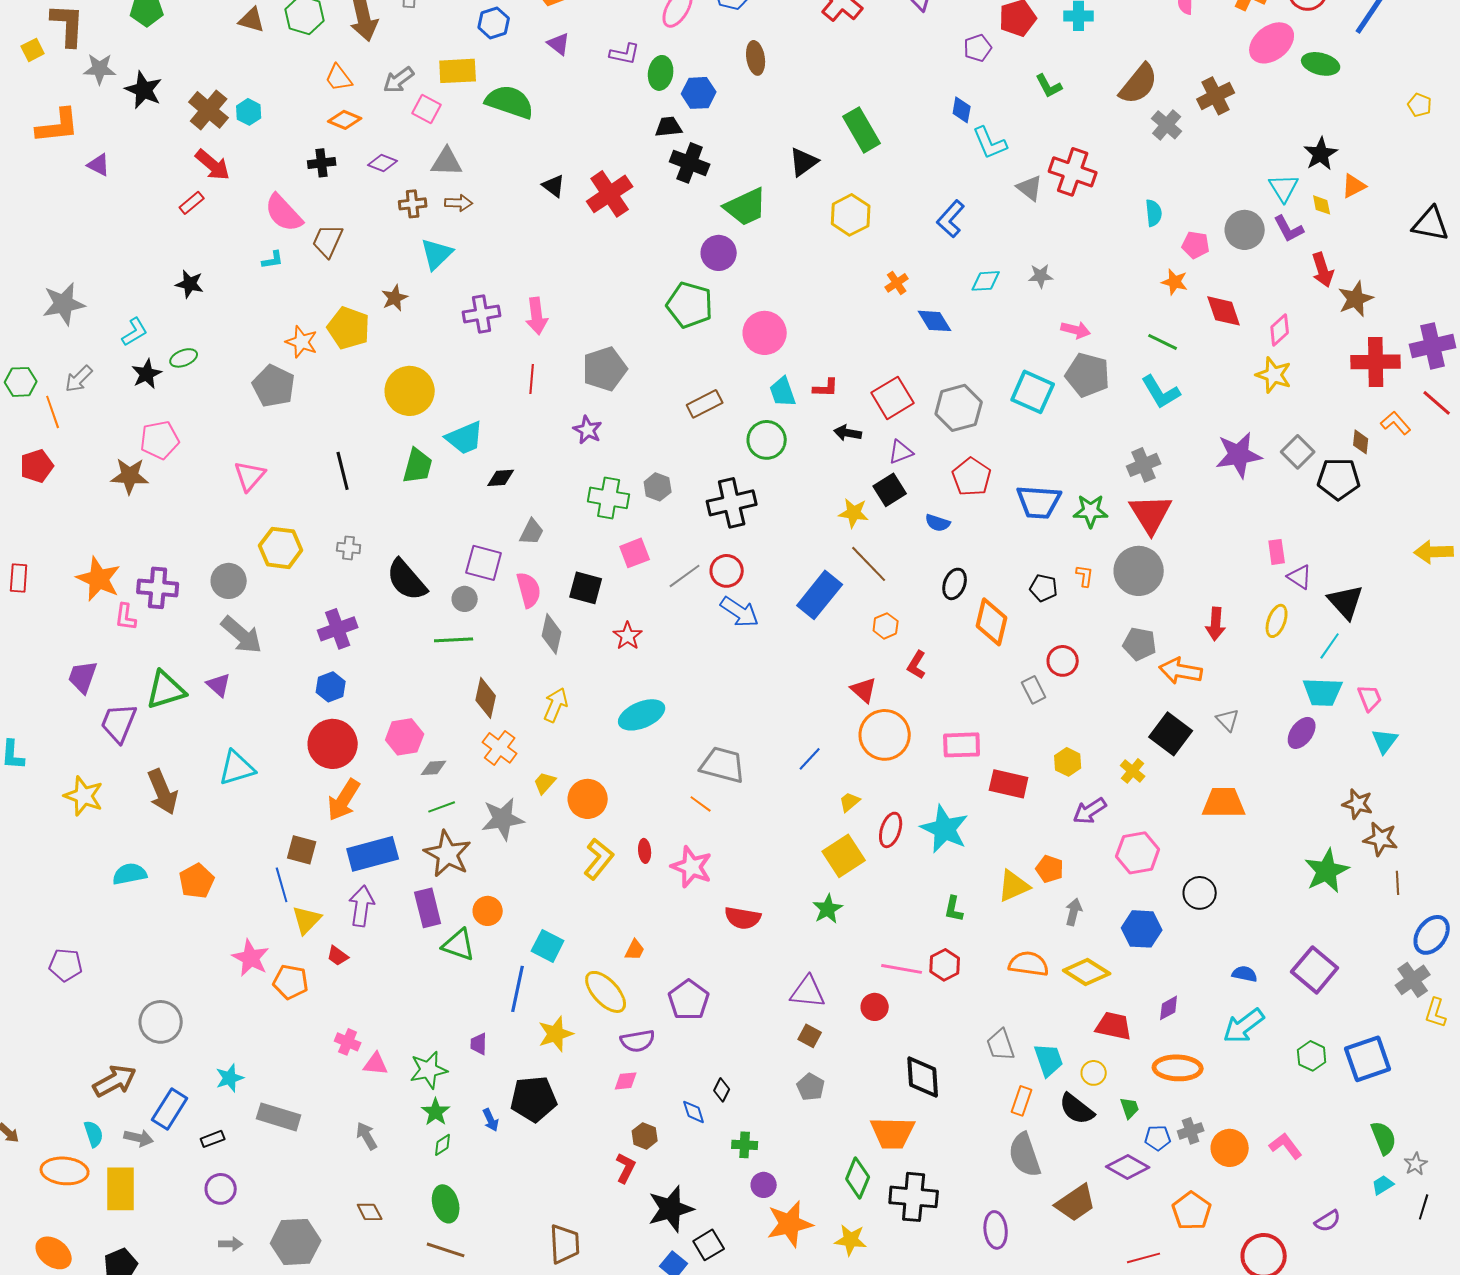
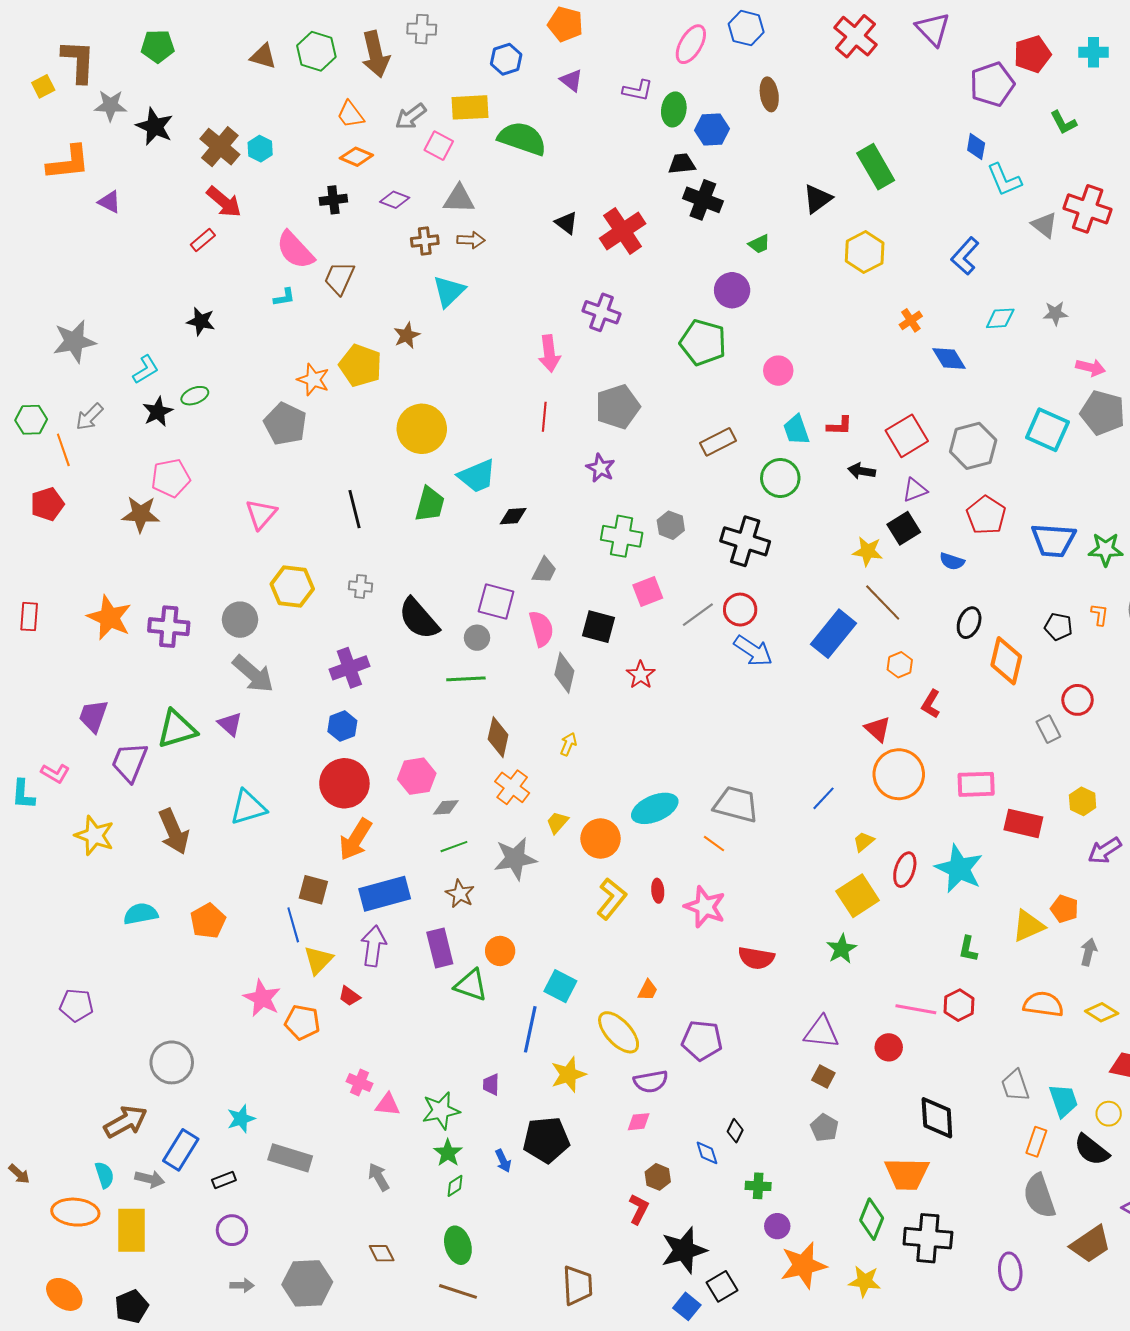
purple pentagon: (978, 48) -> (992, 84), size x1.6
green trapezoid: (746, 207) -> (759, 244), size x0.5
purple cross: (482, 314) -> (602, 312), moved, turned 30
pink circle: (765, 333) -> (778, 371), size x0.7
black cross: (732, 503) -> (745, 541), turned 30
pink L-shape: (126, 617) -> (55, 773), moved, turned -68
yellow arrow: (556, 705) -> (568, 744), size x0.7
cyan ellipse: (642, 715) -> (655, 808), moved
brown star: (448, 854) -> (460, 894), size x0.6
yellow diamond: (1087, 972) -> (1102, 1012), size x0.7
purple pentagon: (689, 1000) -> (702, 1040), turned -30

